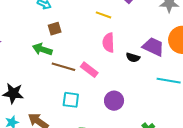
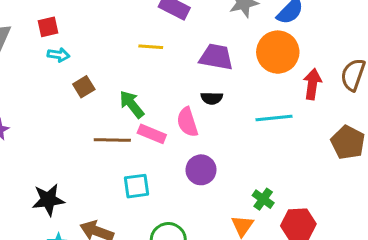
pink semicircle: (108, 43) -> (187, 122), moved
purple trapezoid: (153, 47) -> (216, 57), moved
green arrow: (42, 49) -> (132, 104), moved, turned 48

